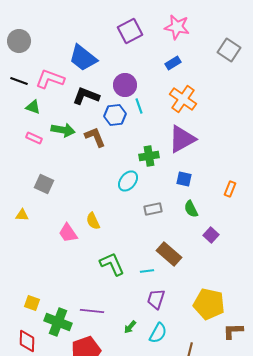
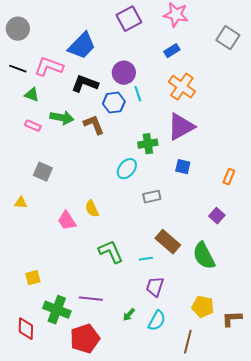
blue trapezoid: (83, 58) -> (82, 46), turned -84
green semicircle: (191, 209) -> (204, 256), moved, size x1.6
purple square: (211, 235) -> (217, 216), moved
yellow square: (32, 303) -> (33, 278), moved, turned -35
yellow pentagon: (209, 304) -> (203, 307), moved, size x0.7

